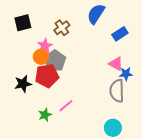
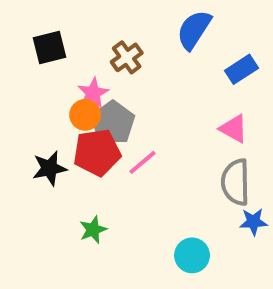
blue star: (126, 74) -> (253, 222), moved
pink line: (66, 106) -> (143, 162), moved
cyan circle: (113, 128) -> (192, 255), moved

